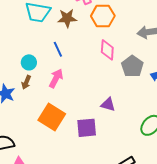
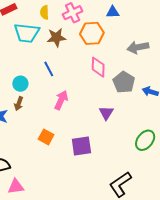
pink arrow: (56, 78) -> (61, 100), moved
purple triangle: (108, 104) -> (106, 113), moved, turned 49
orange square: (52, 117) -> (46, 137), size x0.6

